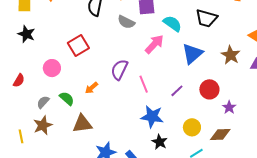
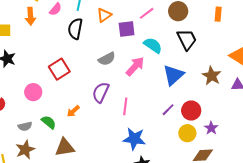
black trapezoid: (206, 18) -> (187, 39), turned -130
gray semicircle: (126, 22) -> (107, 59), moved, turned -54
pink line: (144, 84) -> (125, 106), turned 30
purple line: (177, 91) -> (168, 110), moved
gray semicircle: (43, 102) -> (25, 126), turned -144
yellow circle: (192, 127) -> (187, 133), moved

